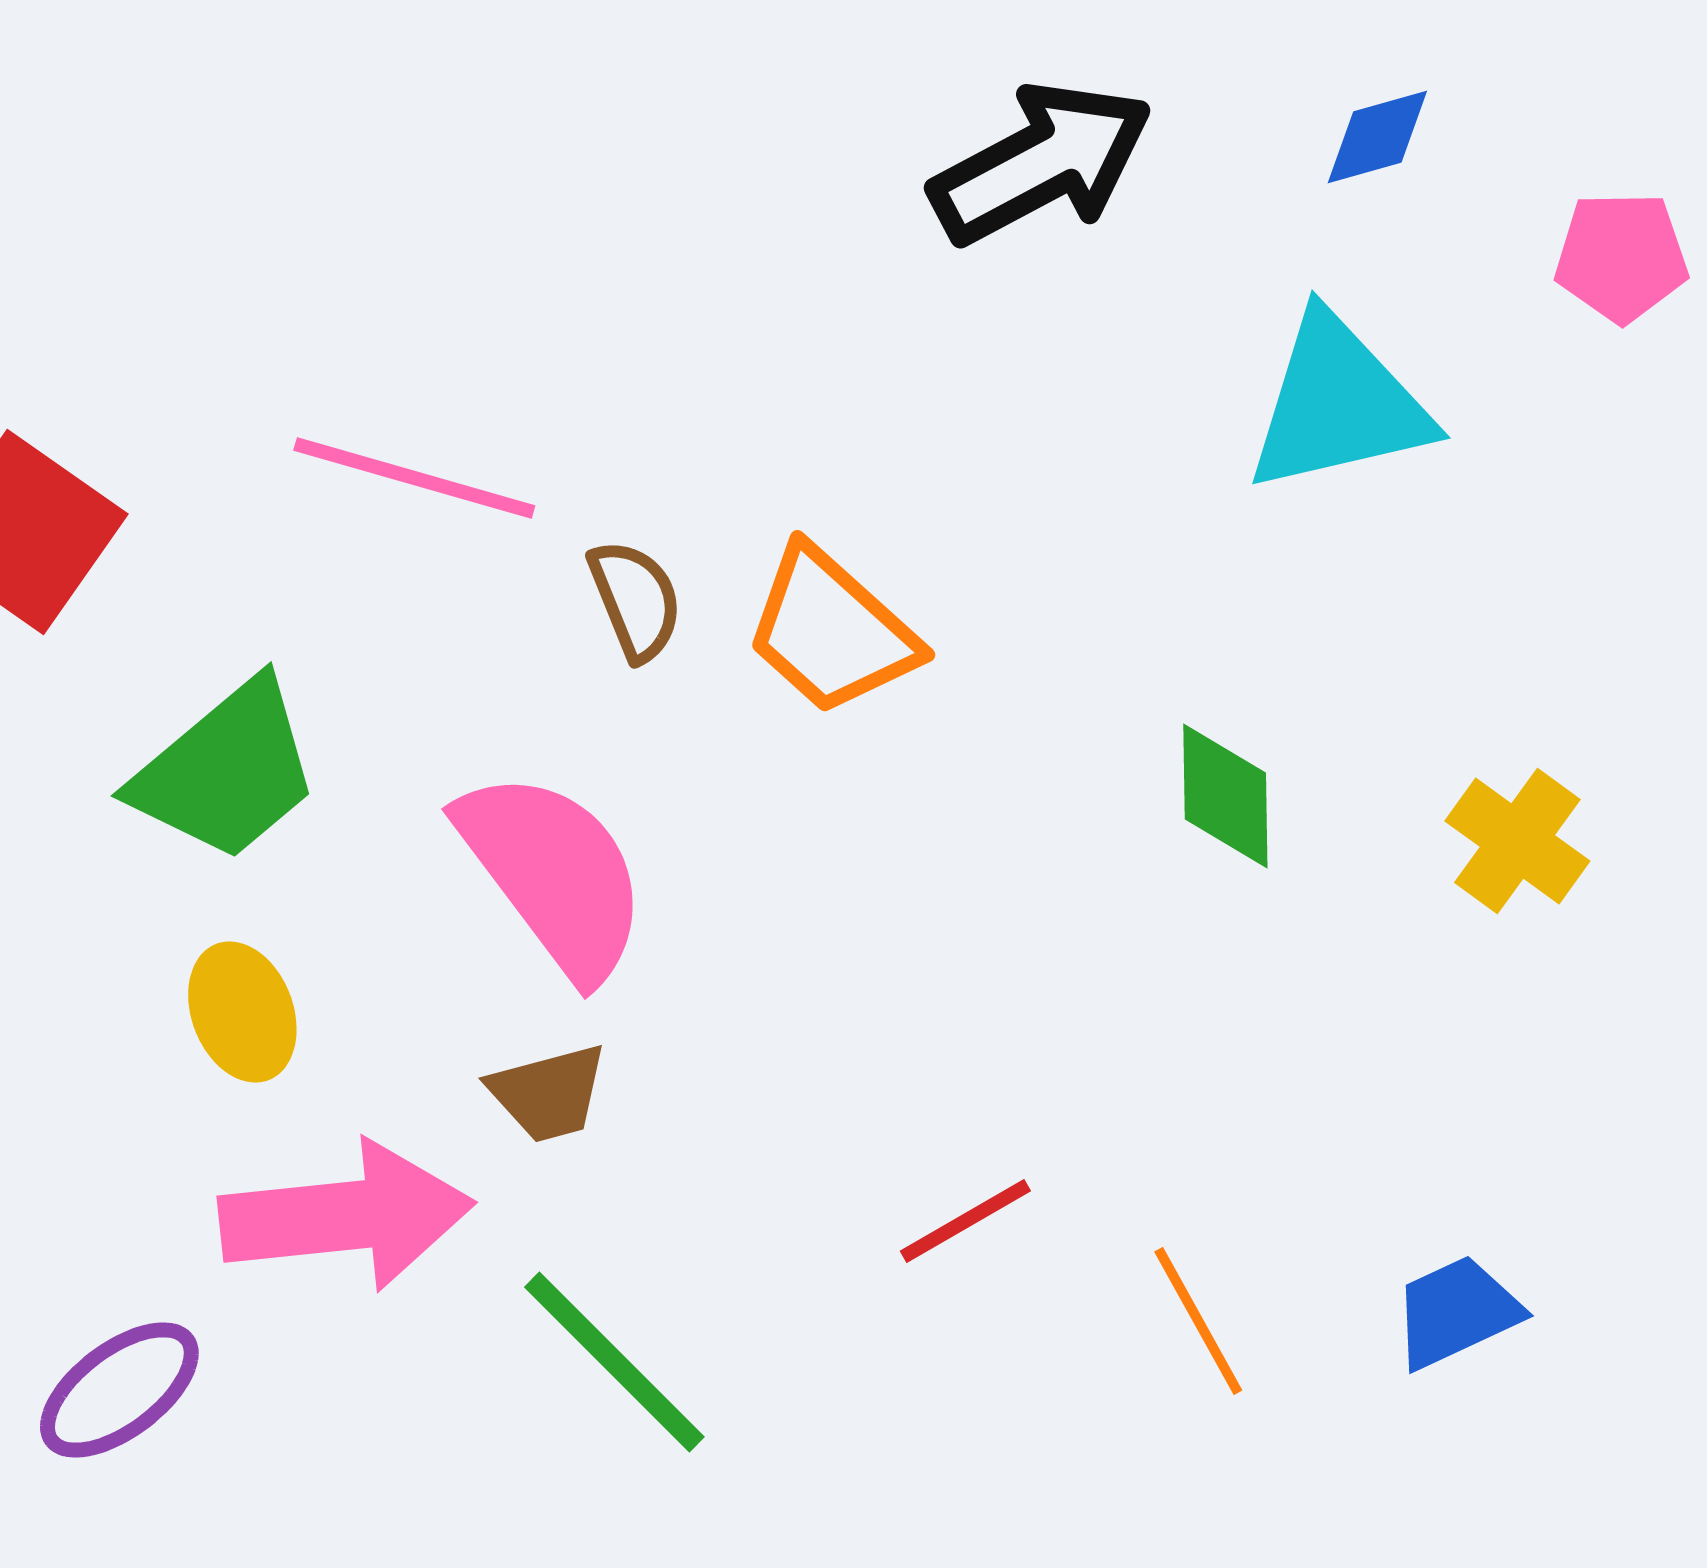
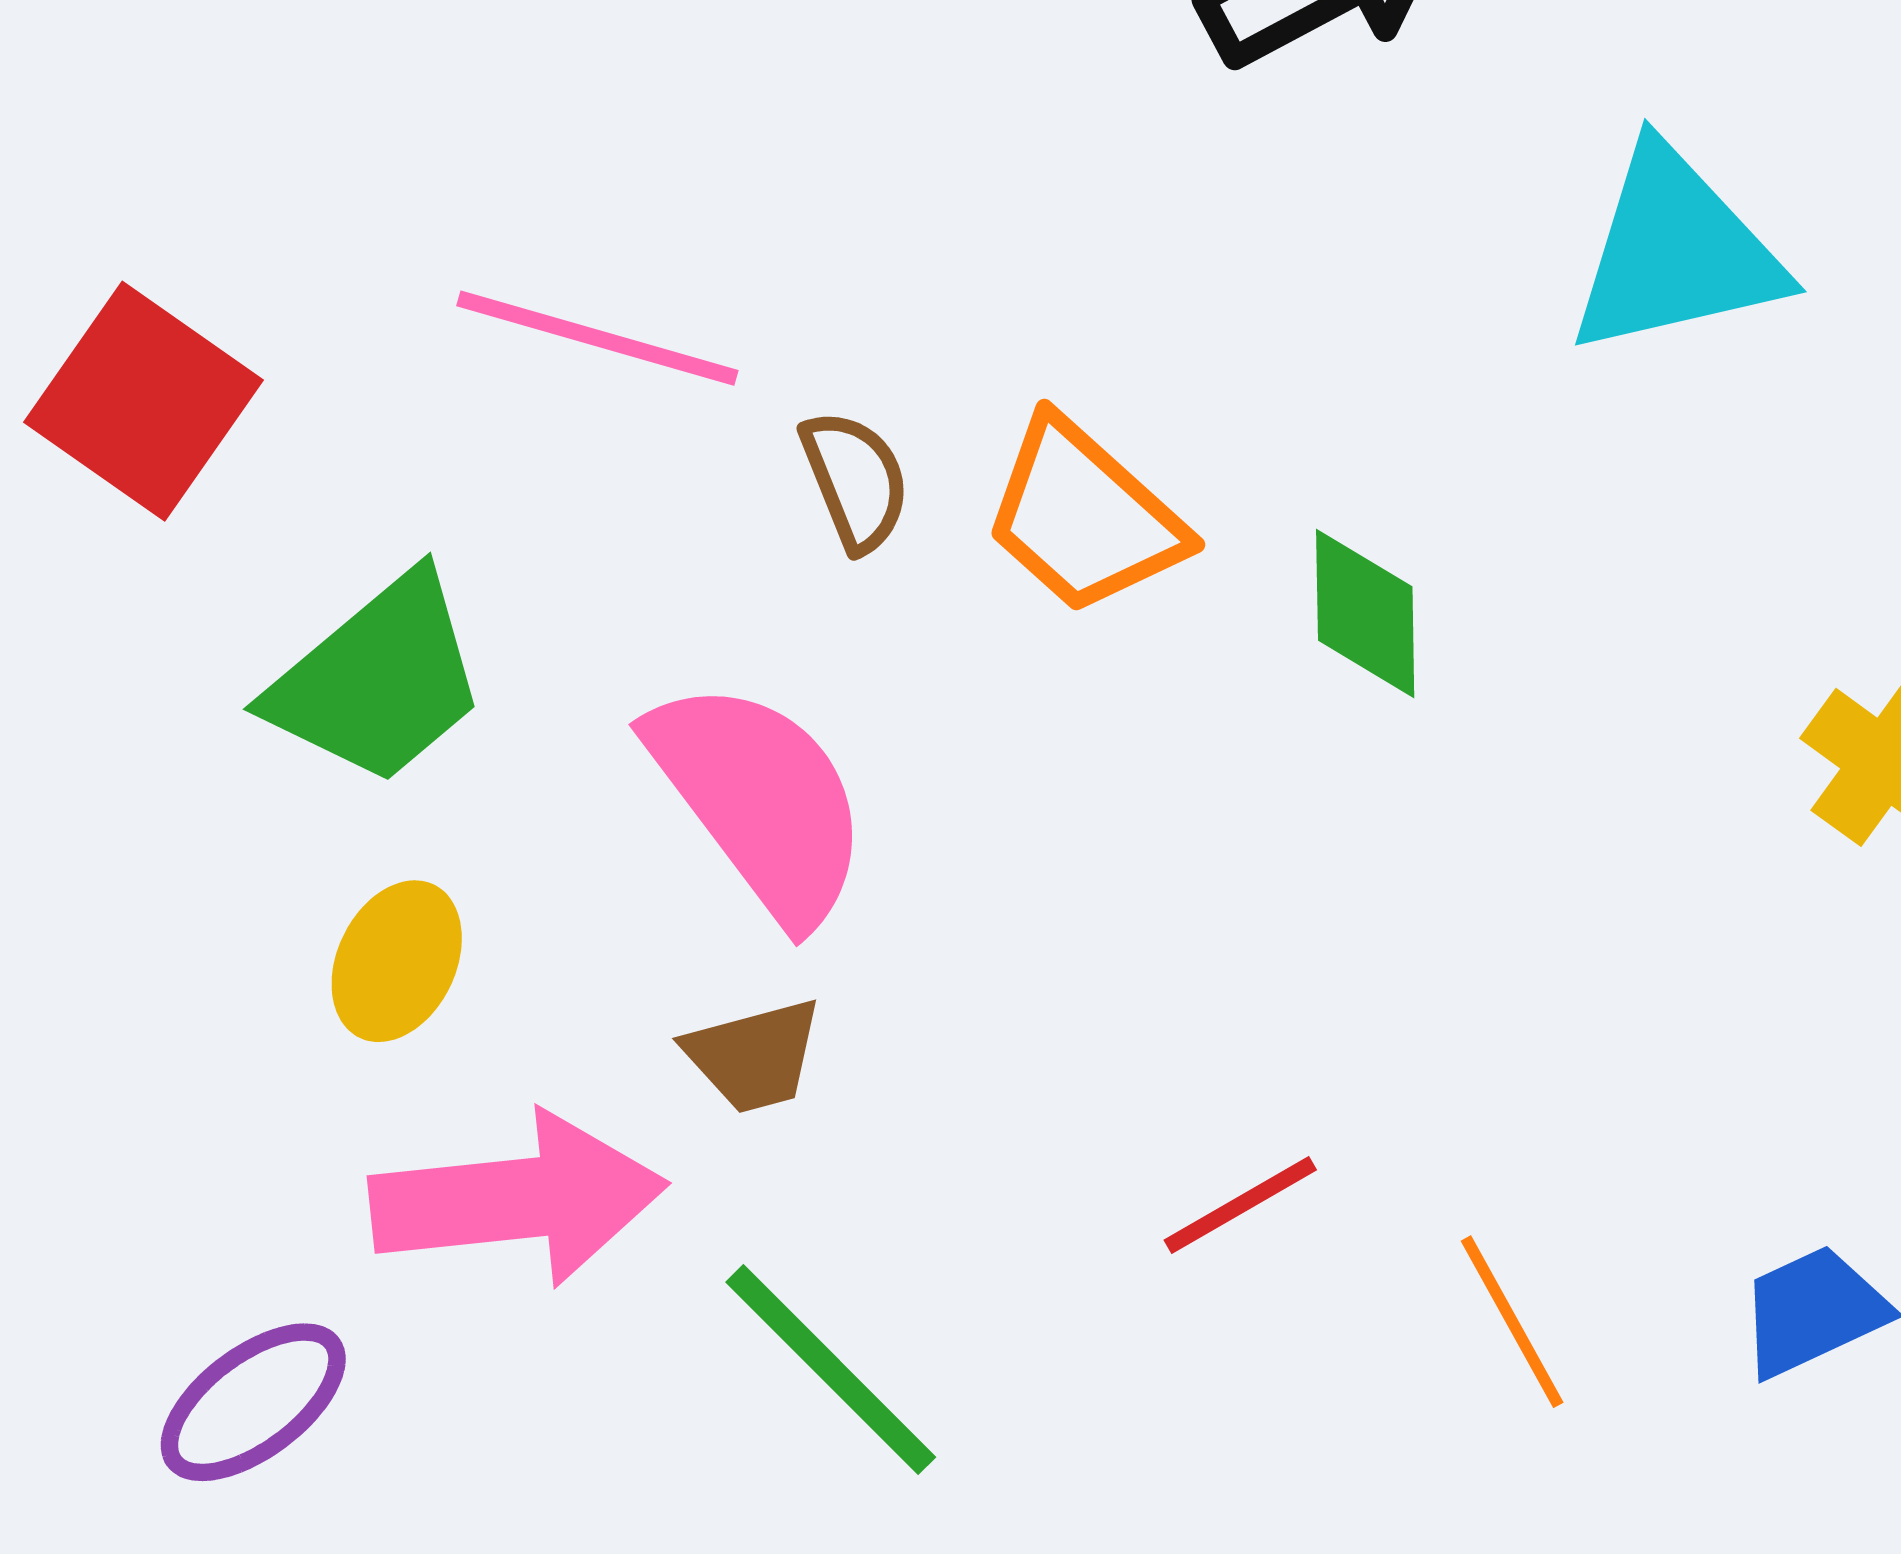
green diamond: (1225, 796) -> (1365, 613), moved
yellow ellipse: (242, 1012) -> (397, 961), turned 47

